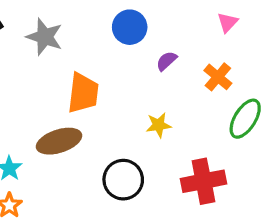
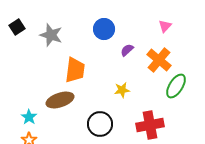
orange cross: (218, 77) -> (159, 60), size x1.4

